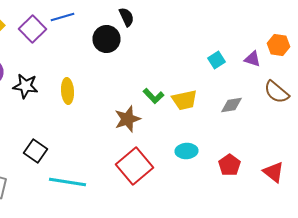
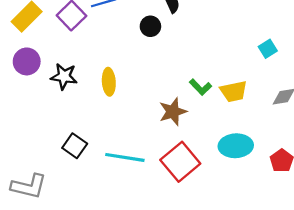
black circle: (106, 39) -> (150, 26), size x0.7
cyan ellipse: (186, 151) -> (236, 146), size x1.4
cyan line: (68, 182) -> (125, 157), moved

